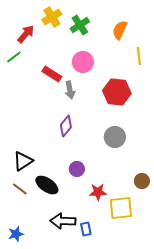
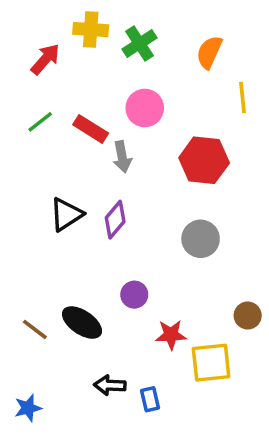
yellow cross: (52, 17) -> (91, 30), turned 36
green line: (14, 57) -> (40, 122), moved
black triangle: (23, 161) -> (66, 214), moved
black arrow: (63, 221) -> (110, 385), size x0.7

